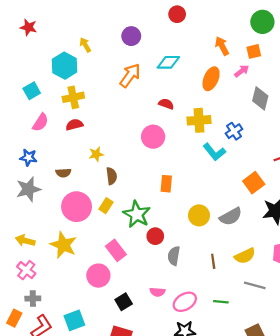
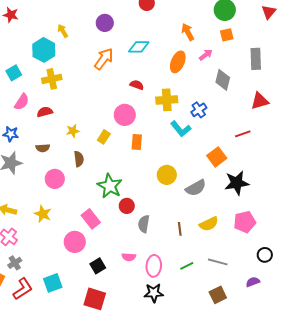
orange square: (254, 51) -> (227, 35), moved
red semicircle: (74, 125) -> (45, 112), moved
brown semicircle: (112, 176) -> (79, 159), moved
orange rectangle: (166, 184) -> (137, 142), moved
yellow rectangle: (106, 206) -> (104, 137), moved
pink circle: (77, 207) -> (55, 179), size x0.7
yellow circle: (199, 215) -> (167, 175), moved
yellow star: (63, 245) -> (43, 214), size x0.7
gray line: (255, 285) -> (218, 262), moved
gray cross: (33, 298) -> (15, 263), turned -32
pink ellipse: (185, 302) -> (154, 266), turned -55
green line: (221, 302) -> (187, 266), turned -32

